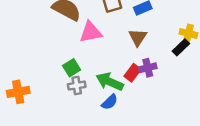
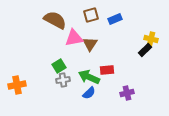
brown triangle: (138, 37) -> (90, 44), moved
purple cross: (148, 68) -> (127, 93), moved
red rectangle: (133, 73) -> (107, 70), turned 48

